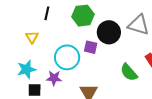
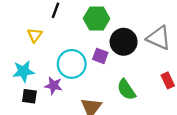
green semicircle: (129, 72) -> (126, 90), moved

